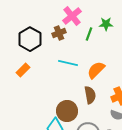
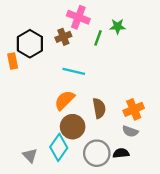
pink cross: (72, 16) -> (78, 17), turned -30
orange rectangle: (23, 70) -> (13, 61), moved, turned -56
orange semicircle: (96, 70) -> (65, 100), moved

